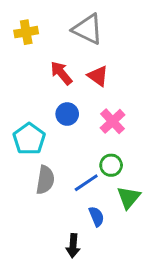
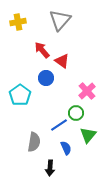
gray triangle: (88, 29) -> (60, 20), turned 45
red triangle: (98, 76) -> (62, 61), moved
pink cross: (113, 121) -> (87, 91), moved
gray semicircle: (45, 180) -> (34, 142), moved

